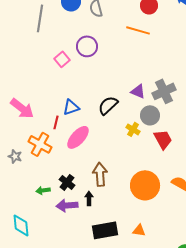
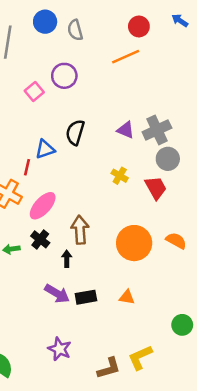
orange line: (138, 30) -> (126, 57), turned -40
black semicircle: (108, 105) -> (75, 132), moved, turned -30
gray circle: (150, 115) -> (168, 159), moved
pink ellipse: (78, 137) -> (43, 206), moved
purple arrow: (67, 205) -> (57, 294), moved, turned -145
black rectangle: (105, 230) -> (86, 297), size x0.7

